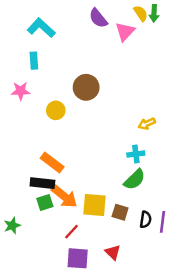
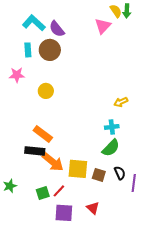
purple semicircle: (98, 18) -> (57, 29), moved
brown circle: (86, 87) -> (50, 50), moved
green square: (45, 203) -> (43, 193), moved
black semicircle: (146, 219) -> (120, 173), moved, turned -32

